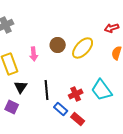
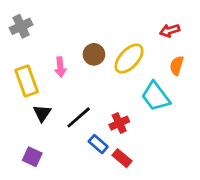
black line: (47, 90) -> (79, 117), turned 54
cyan trapezoid: (102, 90) -> (156, 96), moved
purple square: (12, 107) -> (32, 157), moved

